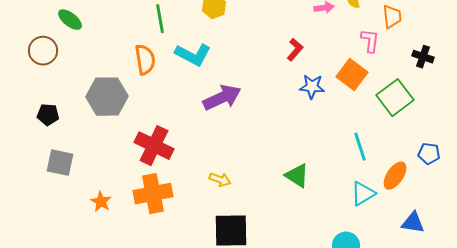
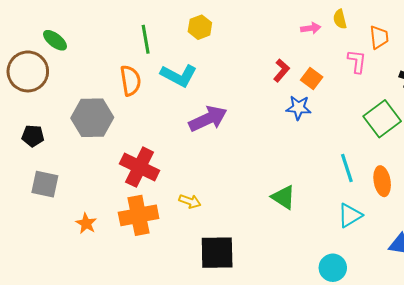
brown circle: (43, 51) -> (28, 71), size x1.4
orange square: (352, 75) -> (312, 79), moved, size x0.7
orange ellipse: (395, 176) -> (382, 181), moved, turned -44
yellow arrow: (220, 180) -> (190, 201), moved

